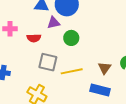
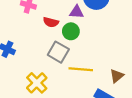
green circle: (71, 38) -> (71, 31), moved

